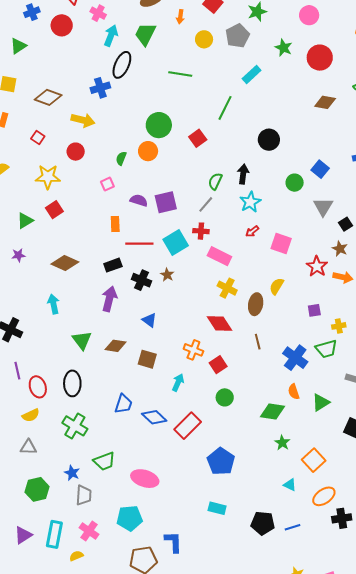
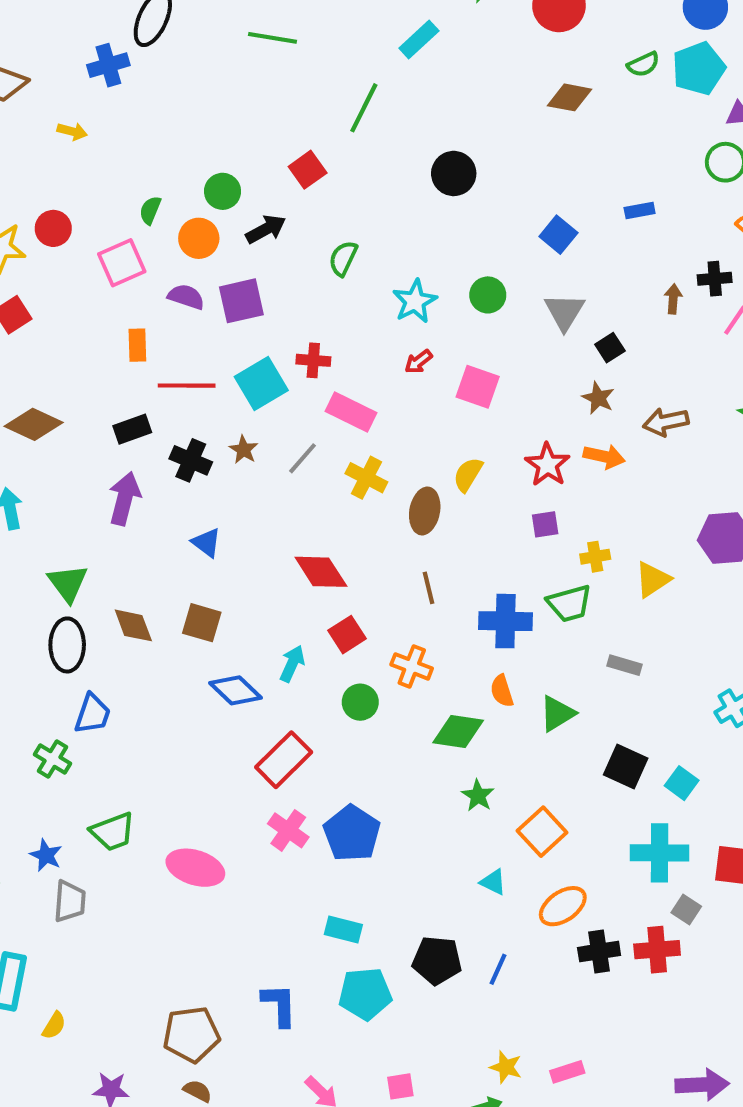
yellow arrow: (83, 120) -> (72, 131), size x0.6
green circle: (159, 125) -> (223, 191), moved, size x0.7
orange circle: (148, 151) -> (199, 238), moved
red circle: (76, 152) -> (53, 228), moved
black arrow: (243, 174) -> (266, 229), moved, turned 54
green circle: (295, 183) -> (488, 295), moved
pink square: (107, 184) -> (122, 263), size x1.6
gray line: (206, 204) -> (302, 458), moved
red star: (317, 266) -> (548, 465), moved
red diamond: (219, 323) -> (321, 572), moved
brown diamond: (115, 346) -> (133, 625), moved, turned 60
orange cross: (193, 350) -> (412, 666), moved
blue cross: (295, 358) -> (505, 621), turned -35
cyan arrow: (178, 382) -> (292, 664), moved
black ellipse: (72, 383) -> (67, 645), moved
blue trapezoid: (123, 404) -> (93, 714), moved
blue diamond: (154, 417) -> (236, 690), moved
green cross: (75, 426) -> (52, 759), size x0.7
cyan pentagon: (130, 518) -> (365, 994), moved
blue line: (292, 527) -> (498, 969), turned -49
pink cross: (89, 531) -> (288, 830), moved
blue L-shape: (173, 542) -> (279, 1005), moved
yellow semicircle: (76, 556) -> (54, 1026), turned 144

